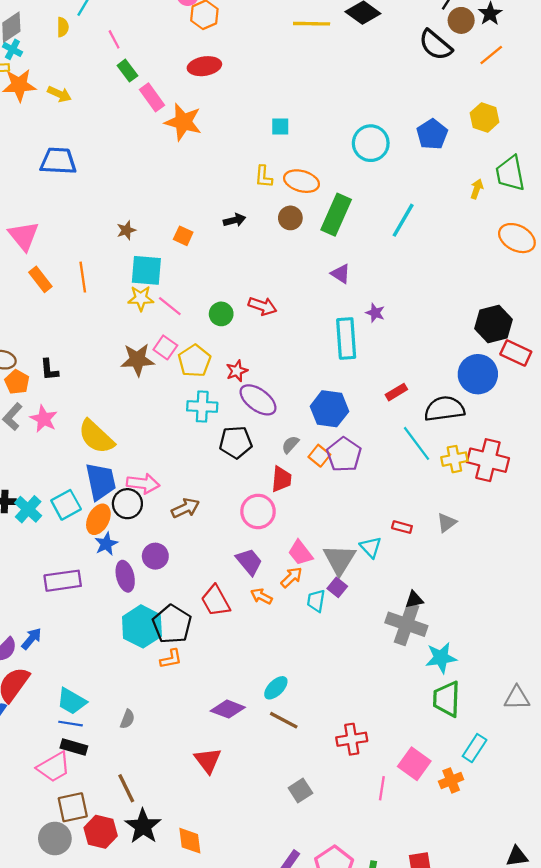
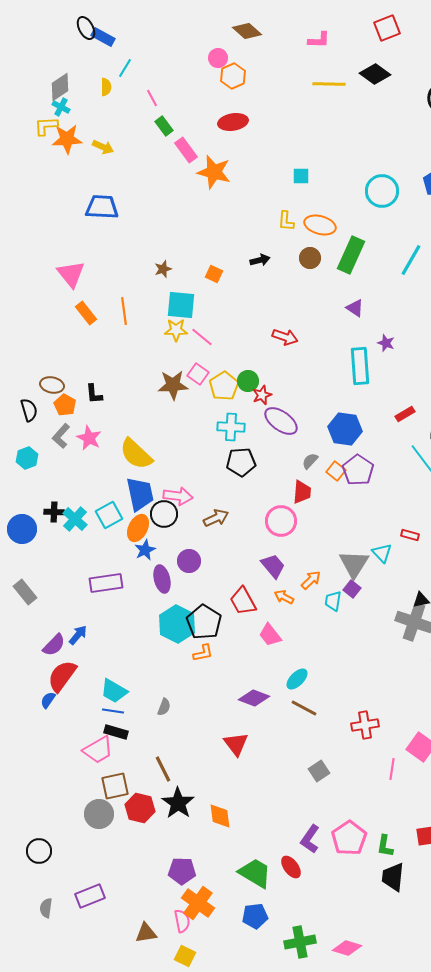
green circle: (221, 314) -> (248, 381), moved
black pentagon: (236, 442) -> (241, 462), moved
pink trapezoid: (300, 553) -> (270, 635), moved

